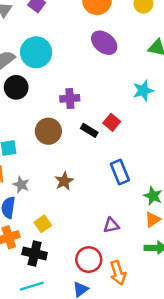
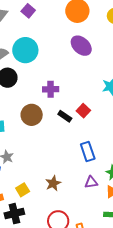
brown star: (64, 181) -> (53, 183), moved
purple triangle: (111, 225) -> (91, 182), moved
black cross: (35, 253) -> (14, 214), turned -30

